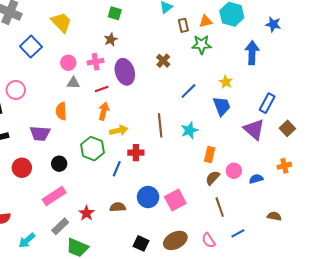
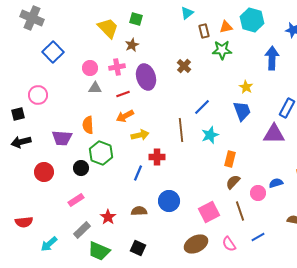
yellow trapezoid: (61, 22) -> (108, 28), moved
blue line: (188, 91) -> (202, 107), moved
orange semicircle: (61, 111) -> (88, 125), moved
orange arrow: (104, 111) -> (125, 116), turned -132
purple triangle: (254, 129) -> (274, 134), turned -40
green hexagon: (92, 149) -> (101, 153), moved
pink circle: (234, 171) -> (258, 193), moved
pink rectangle: (54, 196) -> (76, 200), size x0.7
pink square: (175, 200) -> (209, 212), moved
black square: (141, 243) -> (138, 248), moved

